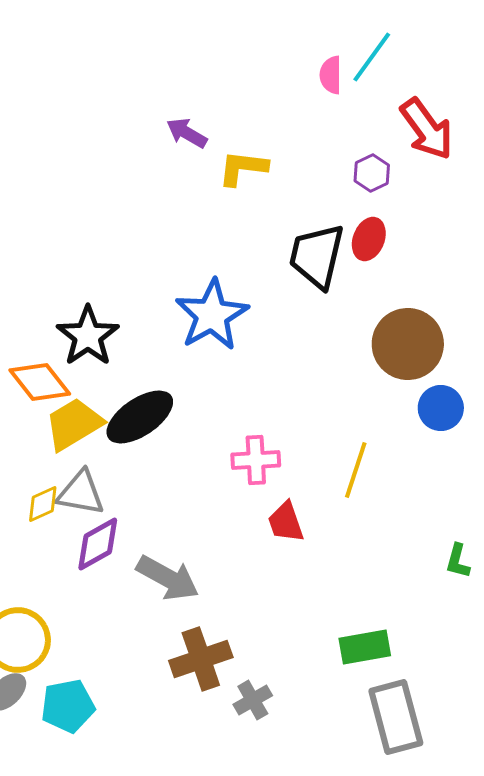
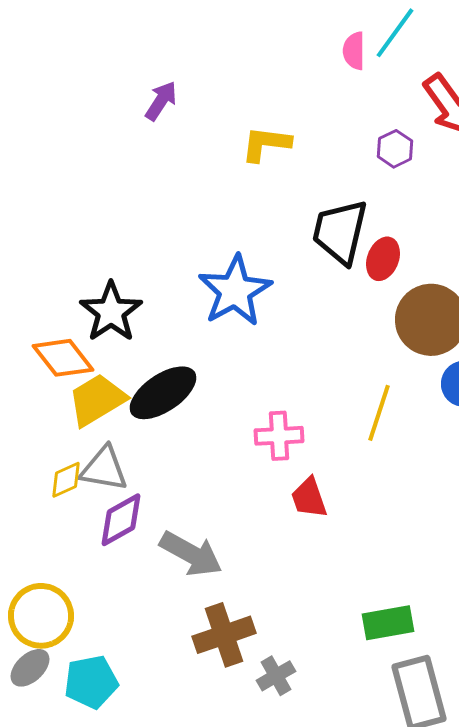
purple arrow: (187, 133) -> (161, 101), moved, turned 93
red ellipse: (369, 239) -> (383, 259), moved
yellow line: (356, 470) -> (379, 413), moved

